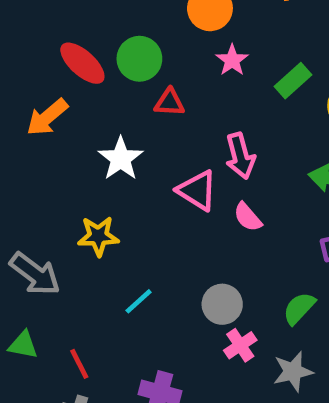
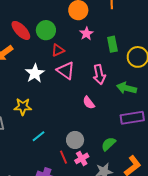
green rectangle: (293, 81) -> (112, 44), turned -63
red triangle: (169, 102) -> (58, 50), turned -32
pink arrow: (240, 156) -> (99, 75), moved
pink triangle: (197, 190) -> (66, 71), moved
red line: (79, 364) -> (64, 157), moved

